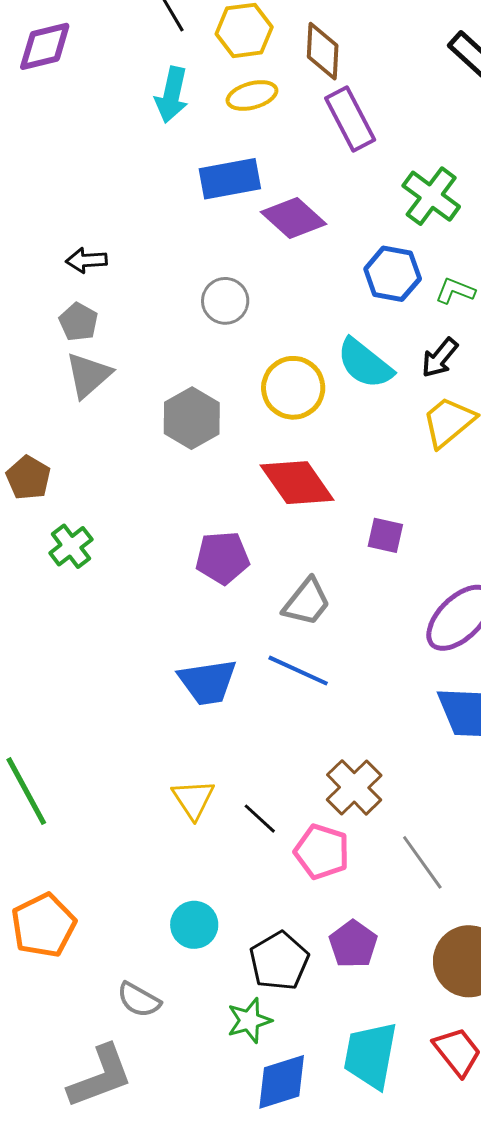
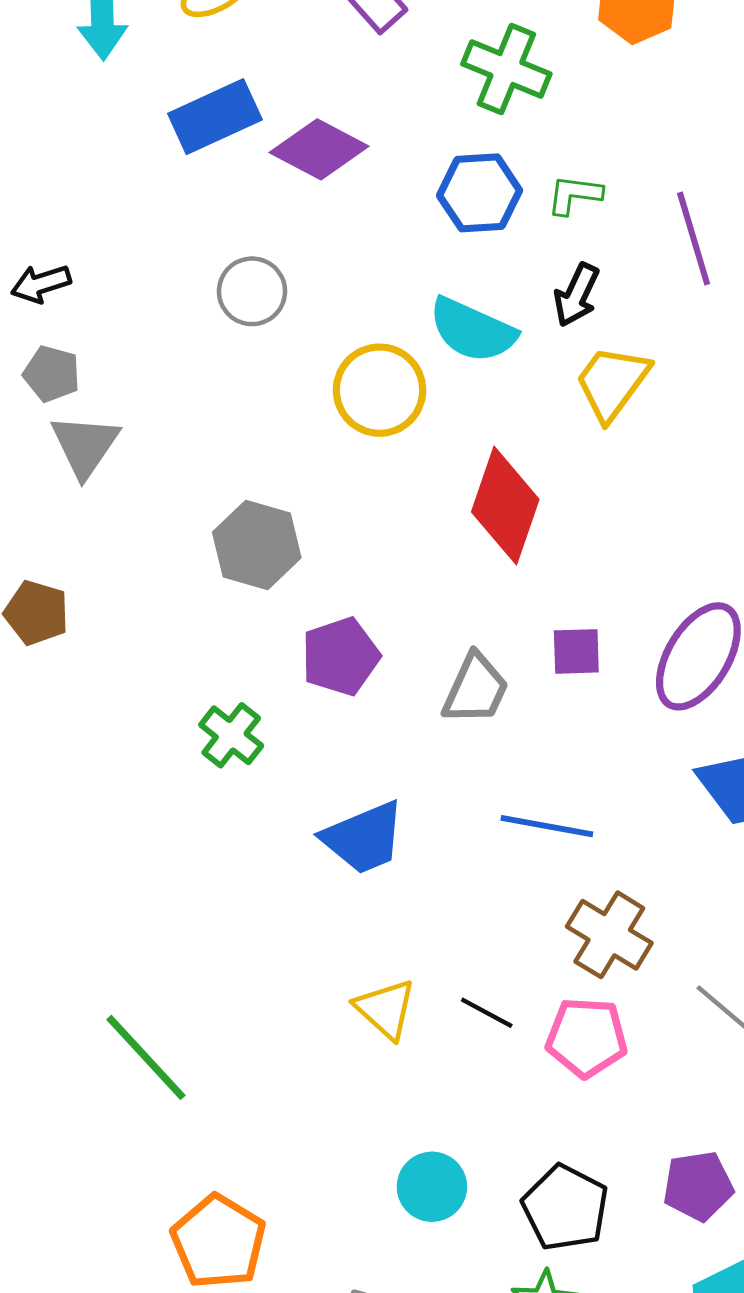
gray hexagon: (192, 418) -> (257, 545), moved
red diamond: (297, 483) -> (505, 506), moved, turned 68
purple square: (385, 535) -> (576, 651), moved
green cross: (71, 546) -> (231, 735), moved
blue line: (298, 671) -> (547, 826), moved
purple pentagon: (353, 944) -> (698, 1186), moved, turned -30

